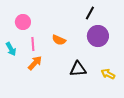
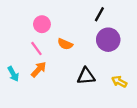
pink circle: (23, 22) -> (42, 24), moved
pink line: (33, 44) -> (36, 48), turned -32
cyan arrow: (11, 49) -> (13, 74), moved

